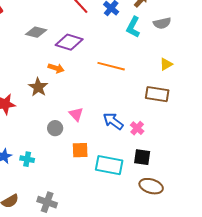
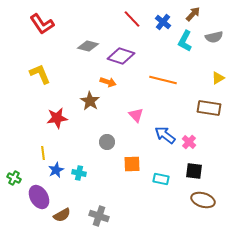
pink triangle: (76, 114) -> (136, 115), moved
cyan rectangle: (109, 165) -> (161, 179), size x0.6

